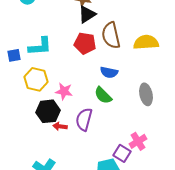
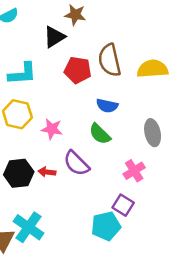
black triangle: (87, 14) -> (54, 37), moved
black hexagon: (48, 111) -> (19, 173), moved
purple semicircle: (84, 119) -> (76, 163), turned -60
pink cross: (138, 141) -> (134, 171), moved

